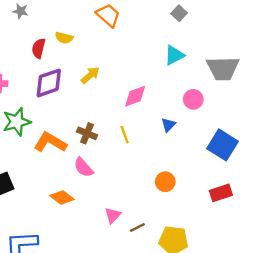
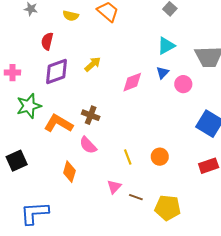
yellow semicircle: (64, 38) -> (71, 16), moved
blue triangle: (168, 125) -> (163, 73), moved
yellow line: (125, 135) -> (128, 157), moved
orange diamond: (62, 198) -> (69, 172), turned 70
brown line: (137, 228) -> (136, 197), turned 48

